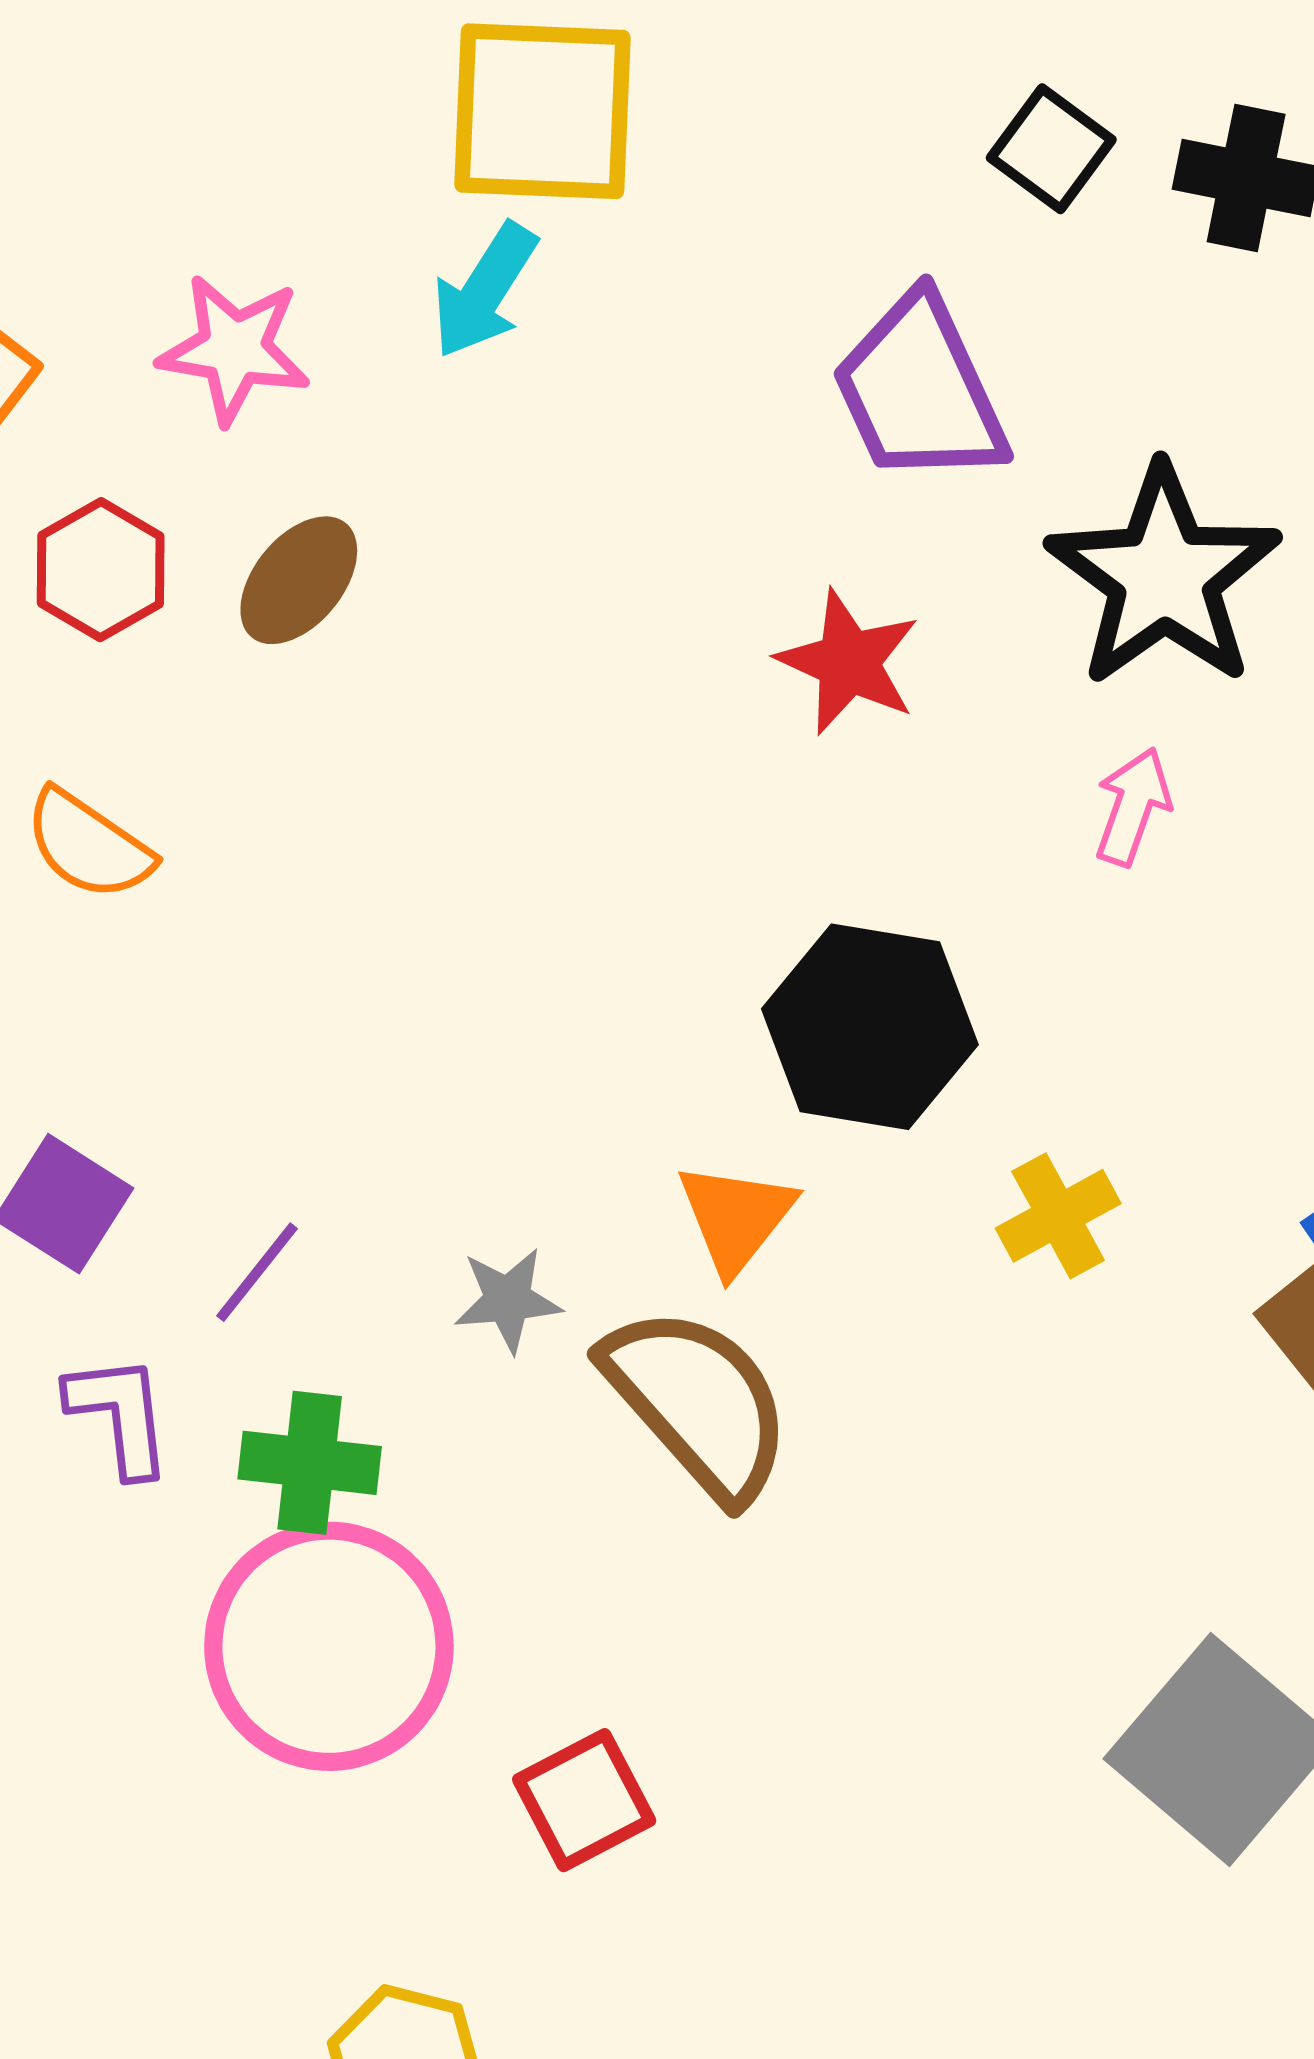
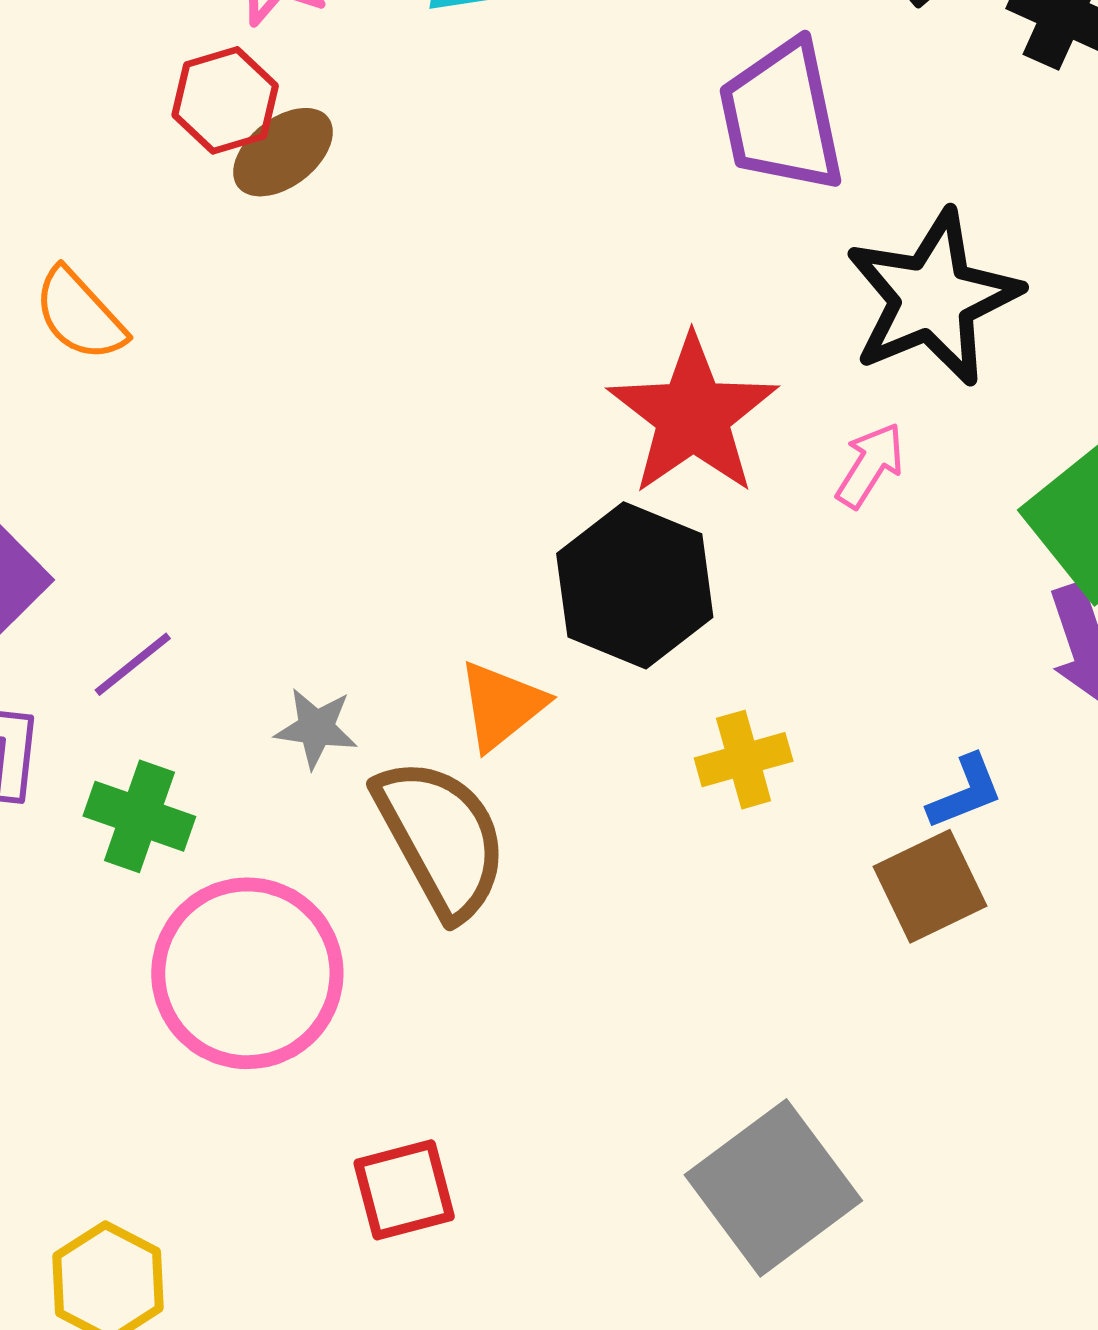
red hexagon: (101, 570) -> (225, 100), moved
red star: (848, 662) -> (693, 415), moved, size x1.5
pink circle: (329, 1646) -> (247, 973), moved
red square: (584, 1800) -> (404, 1190), moved

